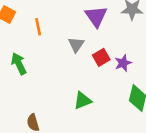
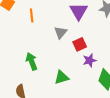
purple star: (123, 63) -> (90, 60), moved
green arrow: (19, 64) -> (32, 61), moved

